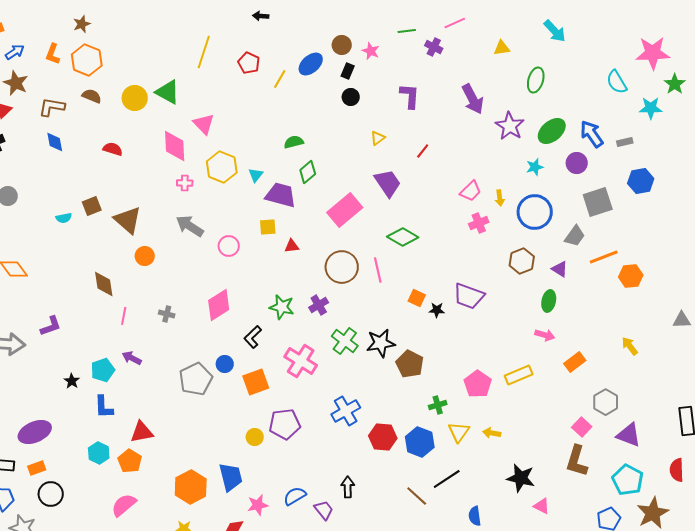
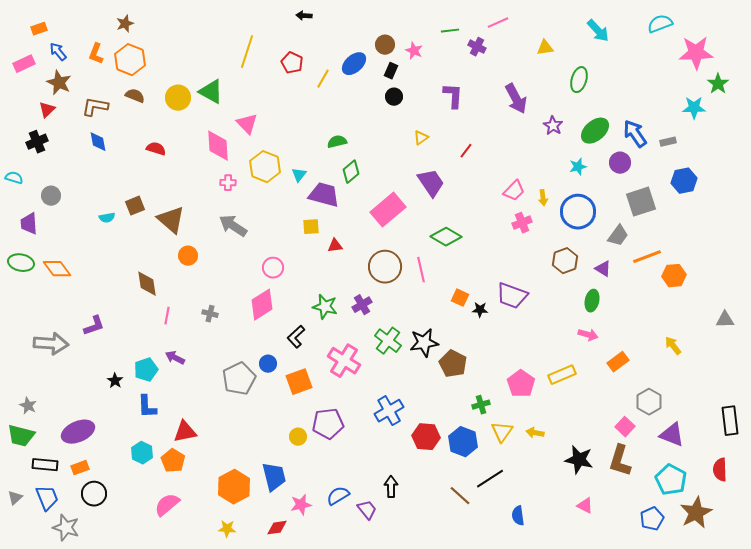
blue arrow: (15, 52) -> (58, 52), turned -96
cyan semicircle: (617, 82) -> (660, 24), moved, turned 100
purple star: (510, 126) -> (553, 126), size x0.7
pink circle: (229, 246) -> (273, 268), moved
black star: (521, 478) -> (579, 460), moved

